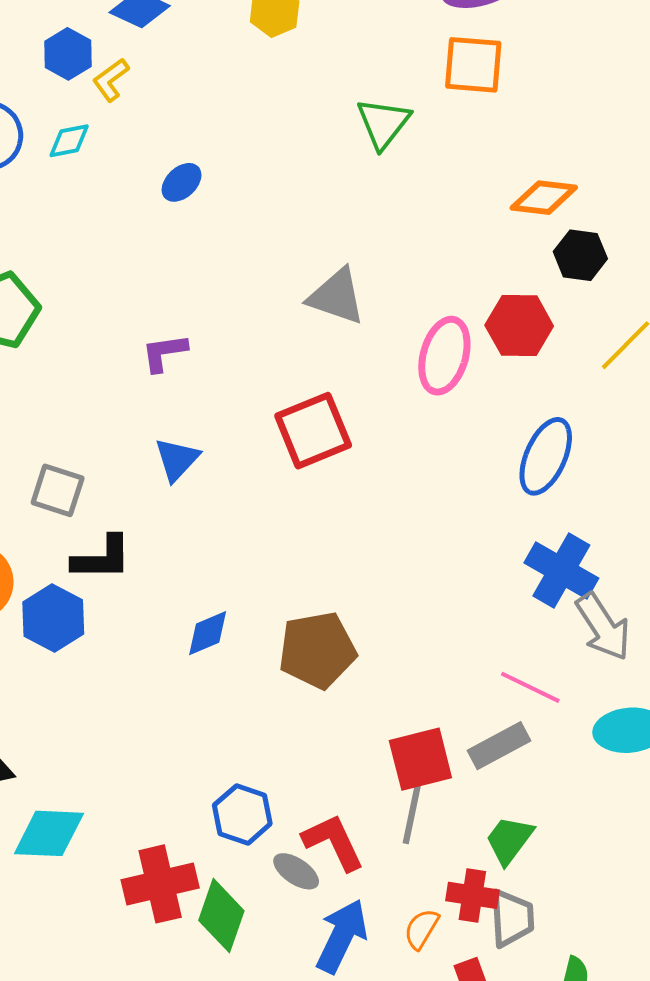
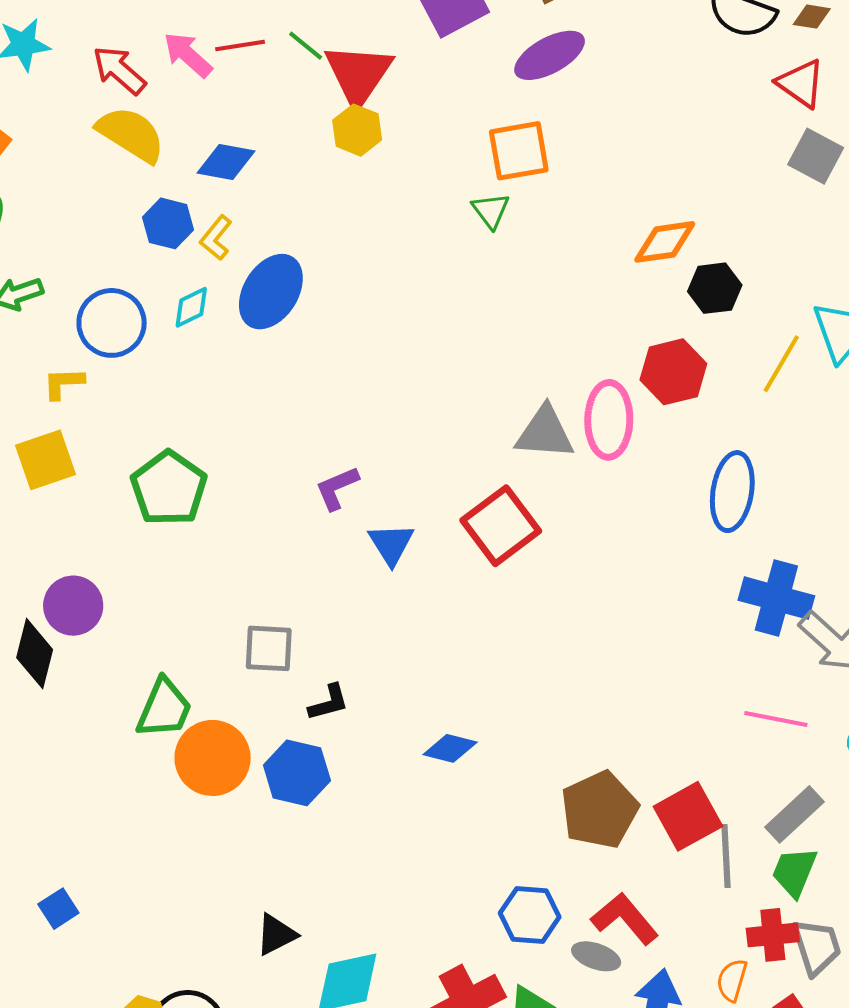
orange square: (473, 65) -> (519, 151), moved
green triangle: (383, 123) -> (491, 211), size x0.7
blue ellipse: (182, 182) -> (271, 292), moved, size x1.8
gray triangle: (336, 296) -> (545, 433), moved
blue triangle: (177, 459) -> (391, 544), moved
black L-shape: (102, 558) -> (329, 703), size x0.7
blue diamond: (208, 633) -> (450, 748), turned 52
brown pentagon: (317, 650) -> (600, 810), moved
gray rectangle: (499, 746) -> (795, 814), moved
gray line: (412, 813) -> (726, 856), moved

